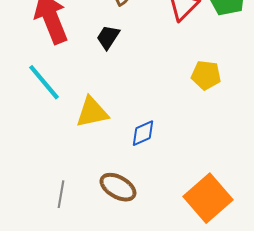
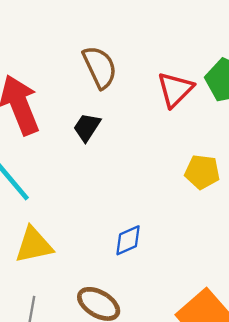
yellow triangle: (92, 112) -> (34, 245), moved

